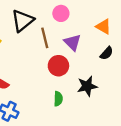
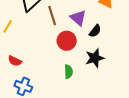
black semicircle: (107, 53) -> (95, 31), moved

